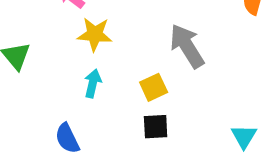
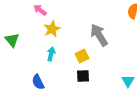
yellow star: (95, 34) -> (52, 29), turned -30

